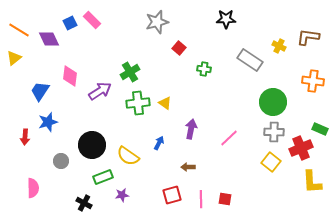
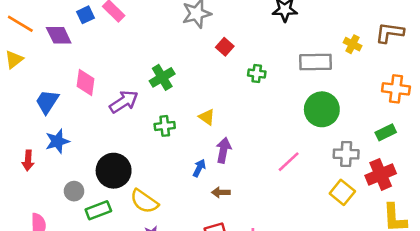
gray rectangle: (250, 60) -> (315, 62), turned -35
green circle: (273, 102) -> (322, 109), moved
green cross: (138, 103) -> (165, 126), moved, size x0.7
purple arrow: (191, 129) -> (223, 150), moved
green rectangle: (320, 129) -> (386, 132), moved, turned -49
yellow semicircle: (128, 156) -> (144, 201), moved
brown arrow: (188, 167) -> (221, 192), moved
green rectangle: (103, 177) -> (98, 210), moved

